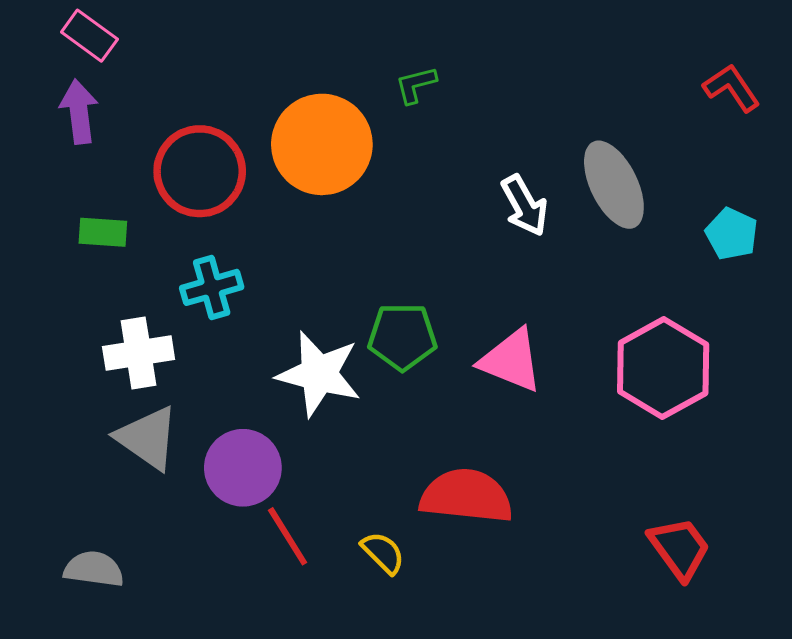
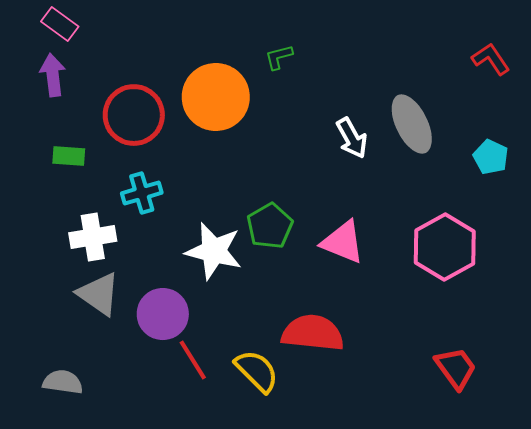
green pentagon: (402, 337) -> (270, 226), turned -30
yellow semicircle: (383, 553) -> (257, 371), size x1.5

